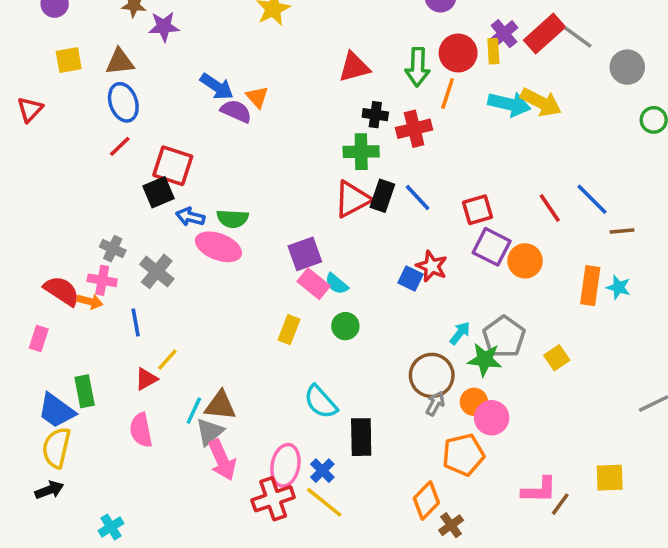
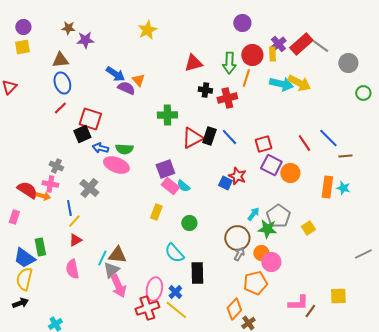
yellow square: (69, 60) -> (22, 47), moved
green cross: (361, 152) -> (167, 115), moved
gray cross: (157, 271) -> (89, 188), moved
green circle: (345, 326) -> (189, 223), moved
yellow line: (167, 360) -> (74, 221), moved

